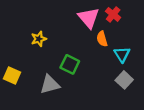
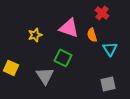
pink triangle: (89, 18) -> (69, 28), moved, turned -30
gray square: (124, 80) -> (108, 84), moved, turned 35
gray triangle: (50, 84) -> (45, 76), turned -48

